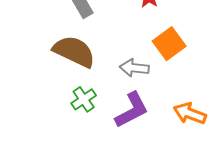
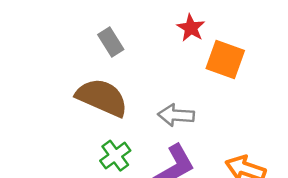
orange square: (169, 44) -> (225, 59), moved, turned -32

